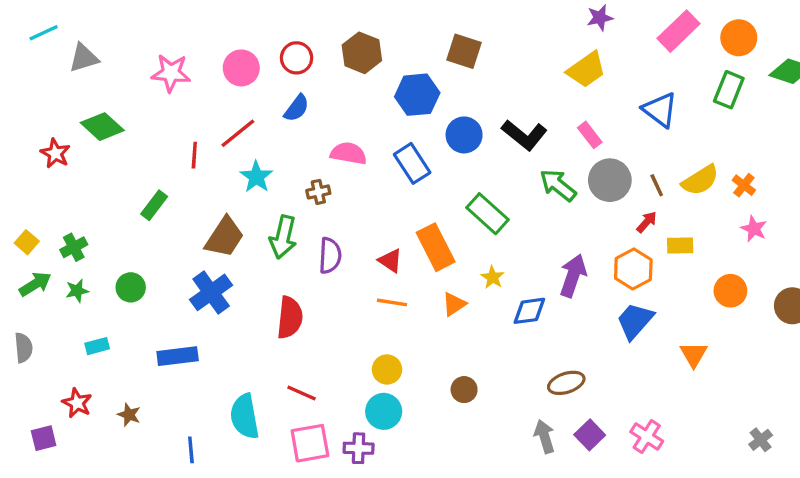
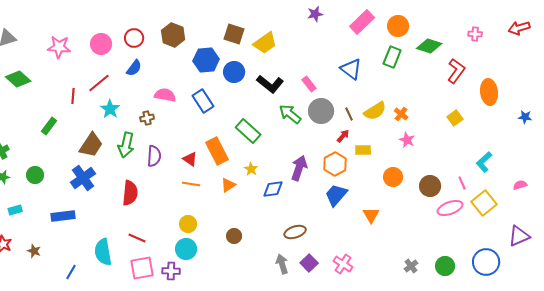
yellow trapezoid: (586, 70) -> (265, 43), moved
blue circle: (464, 135) -> (234, 72), moved
blue line: (191, 450) -> (71, 272), turned 35

